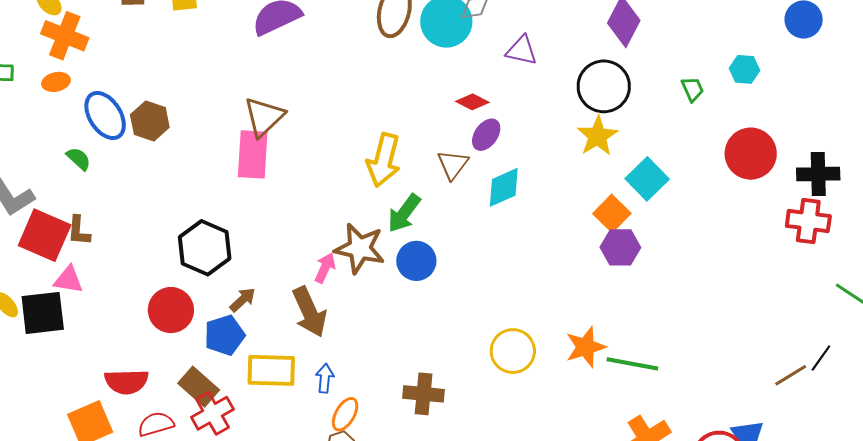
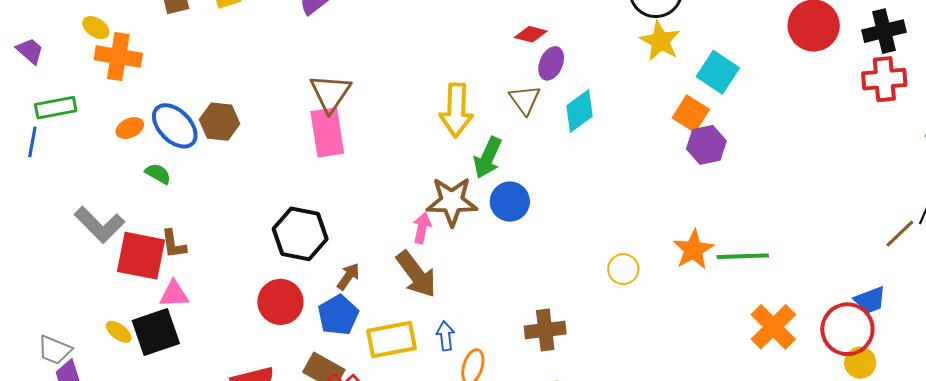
orange ellipse: (56, 82) -> (130, 128), moved
yellow circle: (513, 351) -> (623, 269), size x0.7

